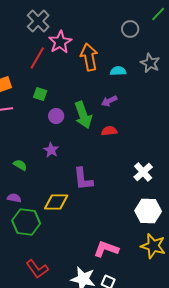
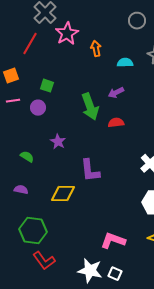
orange arrow: (89, 57) -> (96, 49), size x0.6
red line: (37, 58) -> (30, 44), moved
purple circle: (56, 116) -> (38, 108), moved
green hexagon: (26, 222) -> (33, 231), moved

